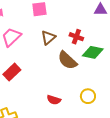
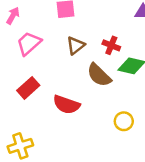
red semicircle: (54, 100) -> (66, 105), moved, size x1.5

